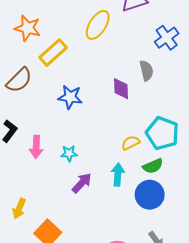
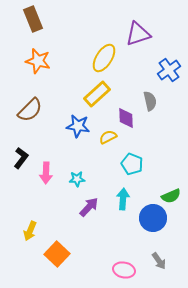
yellow rectangle: (53, 53) -> (97, 94), moved
cyan pentagon: (162, 133) -> (132, 164), moved, size x0.7
yellow semicircle: (131, 143) -> (108, 137), moved
green semicircle: (153, 166) -> (171, 196), moved

